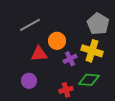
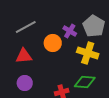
red triangle: (39, 54) -> (24, 56), moved
purple cross: (70, 59) -> (70, 31), moved, turned -32

